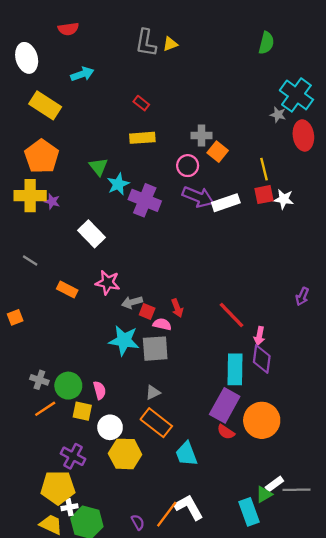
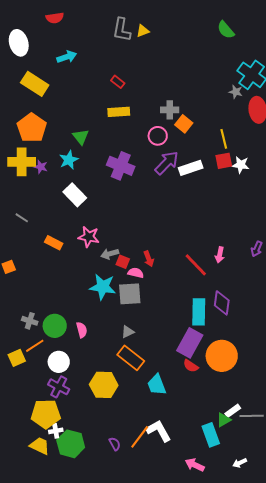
green semicircle: (266, 43) -> (226, 30), turned 126
cyan star: (118, 184) -> (69, 160), moved
purple arrow: (198, 197) -> (167, 163), turned -68
pink arrow: (259, 336) -> (220, 255), moved
yellow square: (82, 411) -> (17, 358), moved, turned -36
white circle: (110, 427) -> (59, 362), moved

